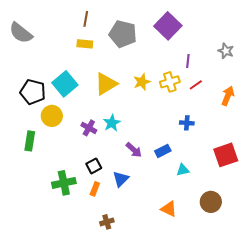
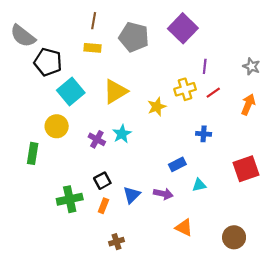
gray star: (226, 51) -> (251, 66), moved
yellow star: (142, 82) -> (157, 107), moved
black pentagon: (33, 92) -> (48, 62), moved
purple arrow: (134, 150) -> (163, 194), moved, turned -30
brown circle: (211, 202) -> (234, 237), moved

